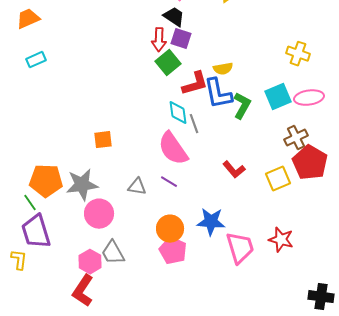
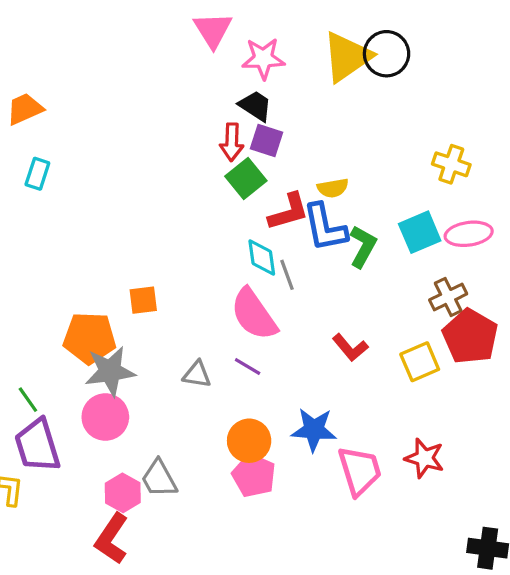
cyan rectangle: (36, 60) -> (37, 174), turned -48
orange pentagon: (46, 181) -> (90, 338), moved
pink circle: (99, 214) -> (105, 417), moved

